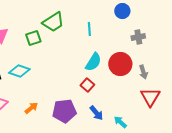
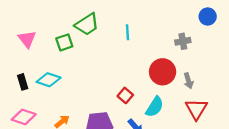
blue circle: (122, 11) -> (208, 16), moved
cyan semicircle: (93, 62) -> (155, 107), moved

